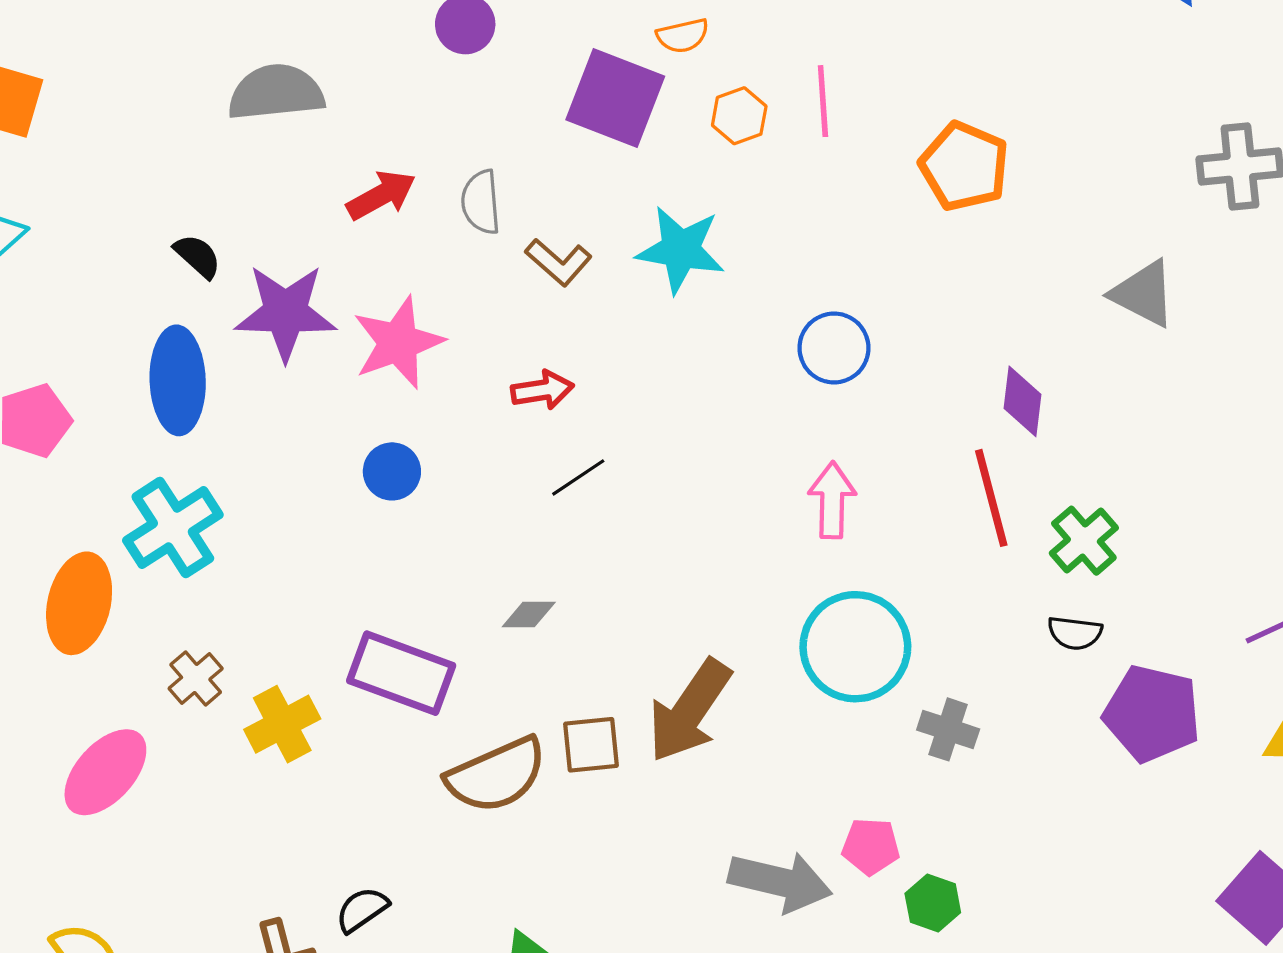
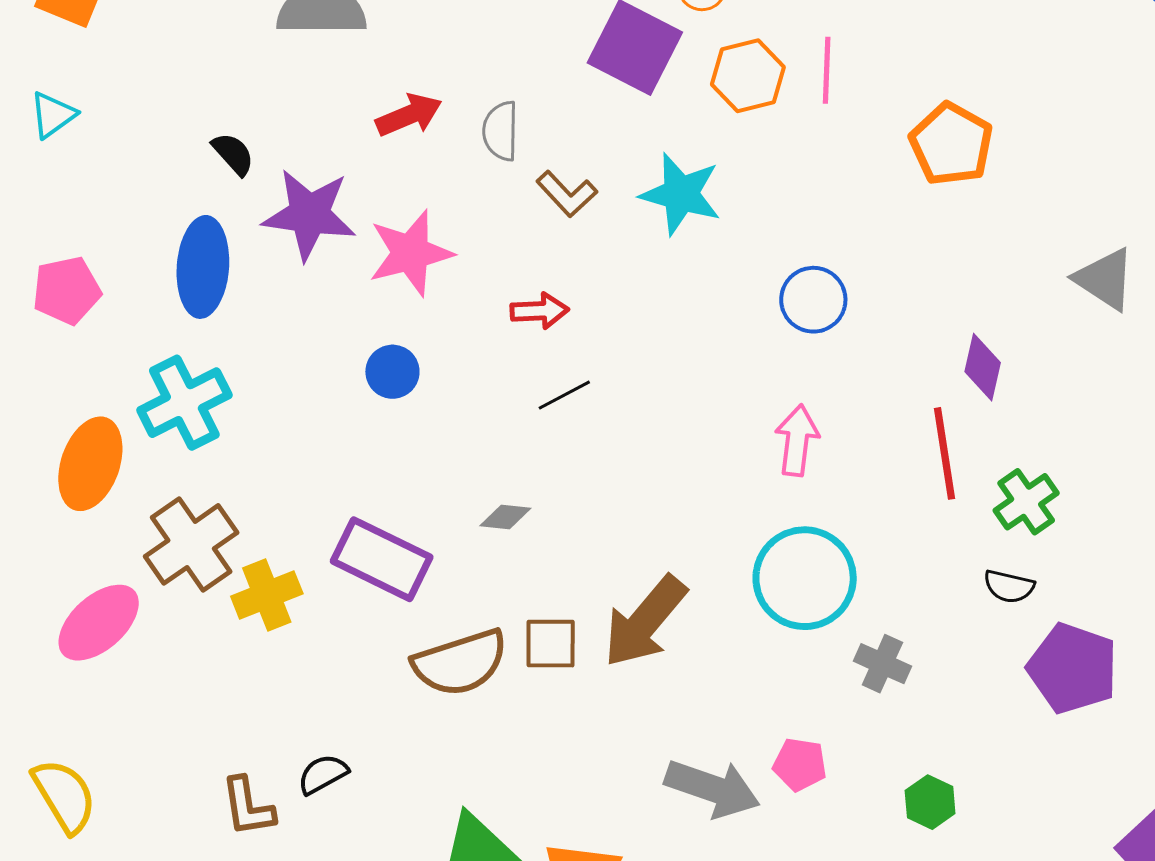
orange hexagon: (739, 116) -> (748, 76), size x1.4
brown cross: (196, 678) -> (191, 544), size x1.8
green hexagon: (933, 903) -> (930, 802), moved

